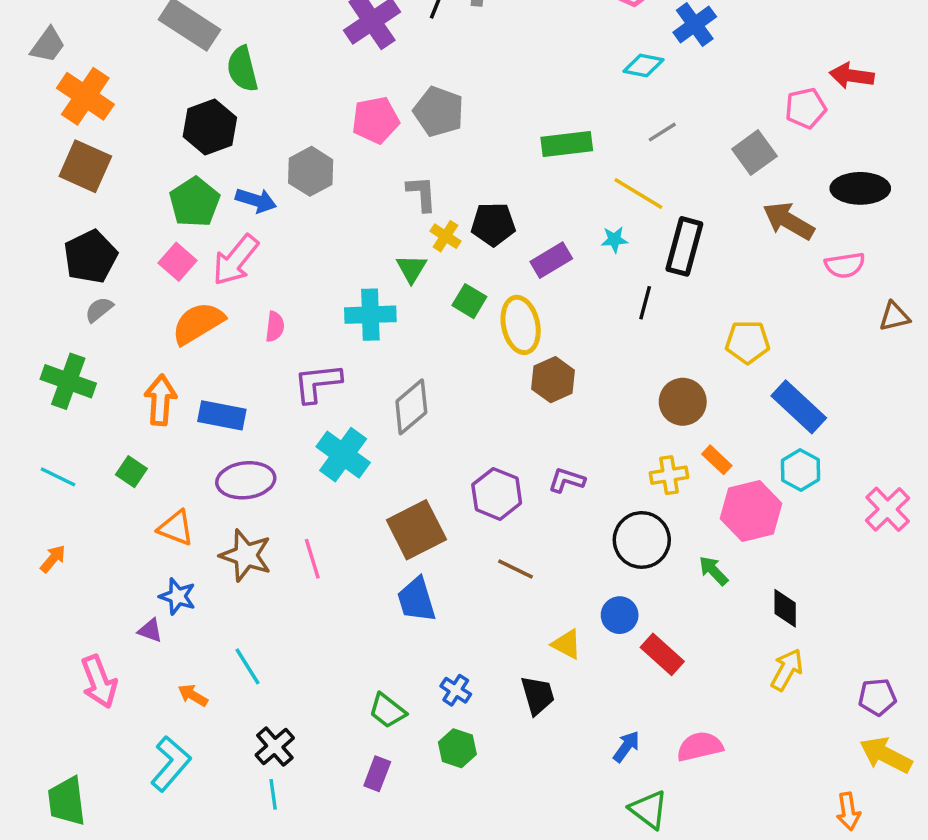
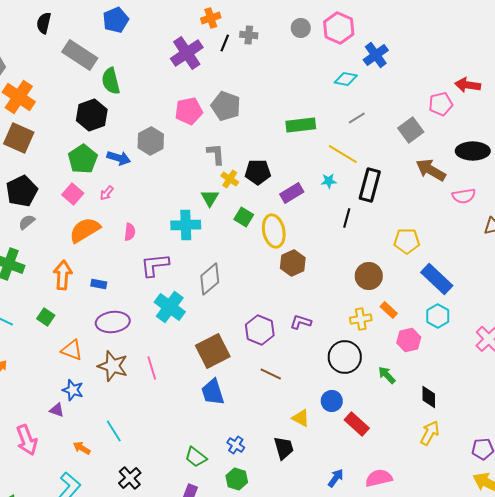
pink arrow: (236, 260) -> (107, 193), size x0.5
blue rectangle: (222, 415) -> (99, 284), size x0.6
pink hexagon: (751, 511) -> (409, 340), size x0.7

